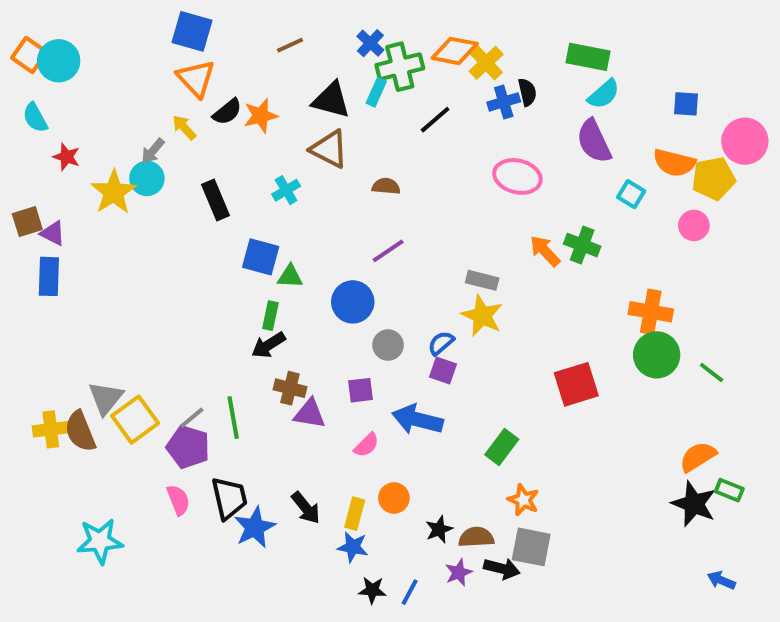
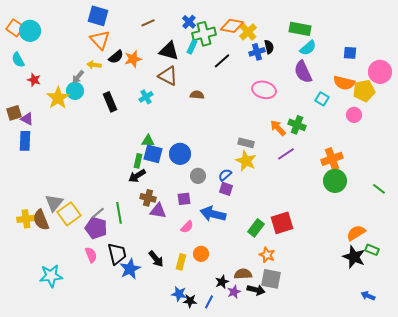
yellow arrow: (184, 127) -> (94, 65), turned -40
purple line: (388, 251) -> (286, 154), moved
blue square: (261, 257) -> (153, 154), moved
orange cross: (651, 312) -> (332, 159), turned -30
green line: (712, 373) -> (379, 189), moved
red square: (576, 384) -> (282, 223), moved
black star: (439, 529) -> (222, 282), moved
blue star: (353, 547) -> (179, 294), moved

